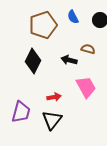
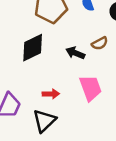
brown semicircle: (88, 49) -> (100, 43), turned 128
black diamond: (33, 61) -> (33, 48), turned 30

